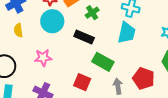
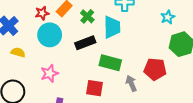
yellow semicircle: (18, 30) -> (18, 52), turned 128
cyan trapezoid: (127, 33) -> (112, 27), moved
black rectangle: (84, 37) -> (85, 43), turned -30

